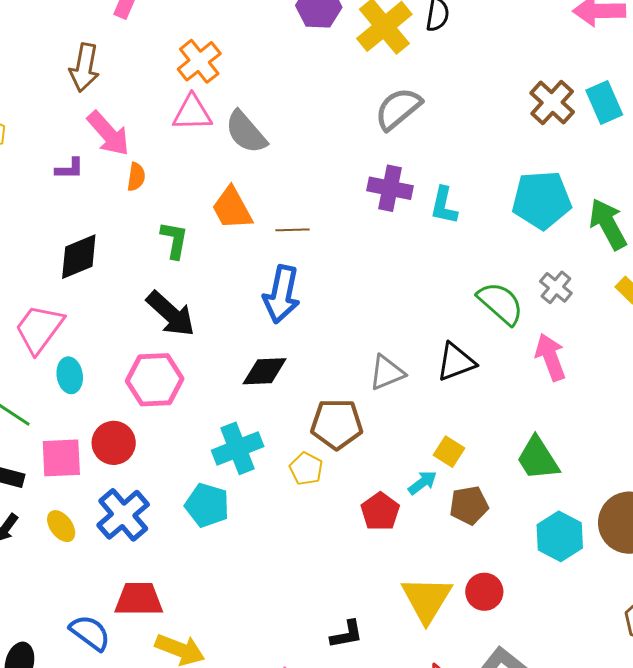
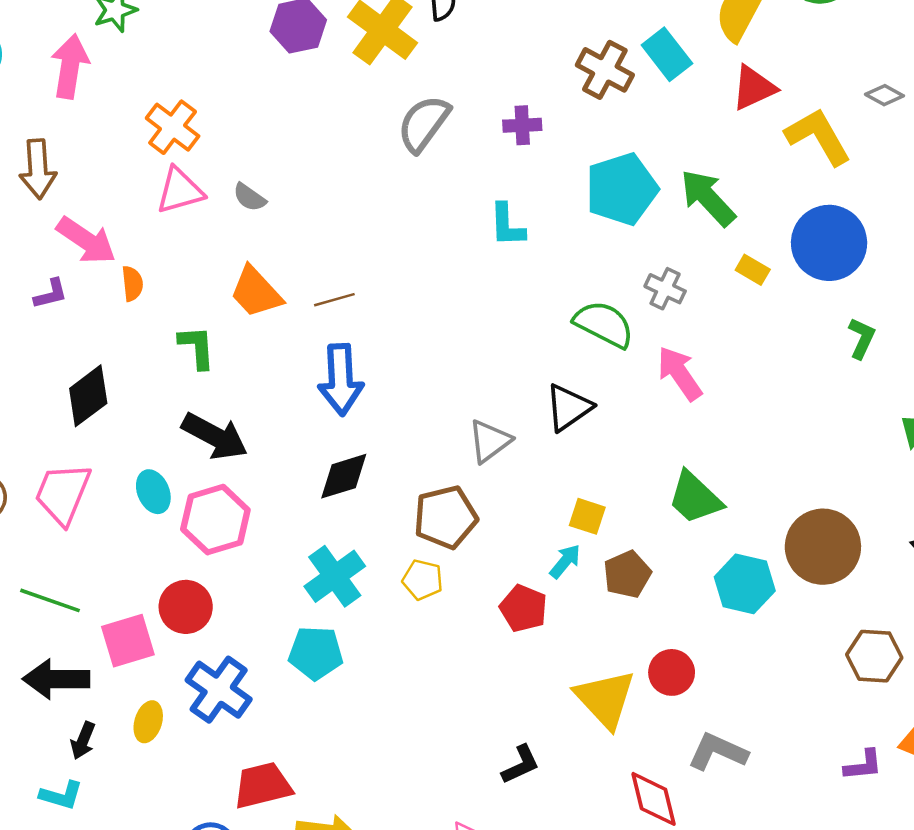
gray semicircle: (246, 132) -> (249, 197), size x0.6
purple cross: (390, 188) -> (522, 125), moved, size x0.7
cyan ellipse: (70, 375) -> (153, 492), moved
yellow ellipse: (61, 526) -> (148, 722), turned 68

